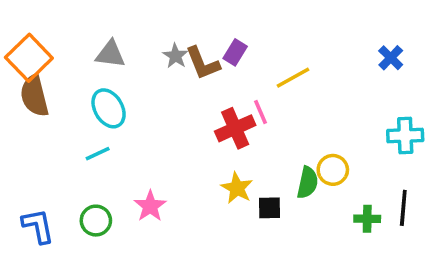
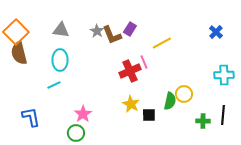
cyan ellipse: (109, 108) -> (60, 60), turned 30
green circle: (96, 221) -> (76, 133), moved
blue L-shape: (38, 226) -> (31, 117), moved

